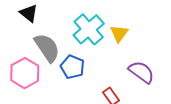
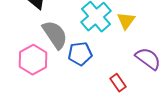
blue pentagon: (72, 67) -> (80, 54), turned -30

